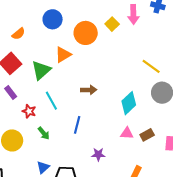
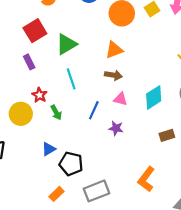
orange triangle: (63, 55) -> (114, 50), moved
red star: (29, 111) -> (39, 95), moved
pink triangle: (127, 133) -> (120, 99), moved
purple star: (98, 154) -> (116, 128), moved

